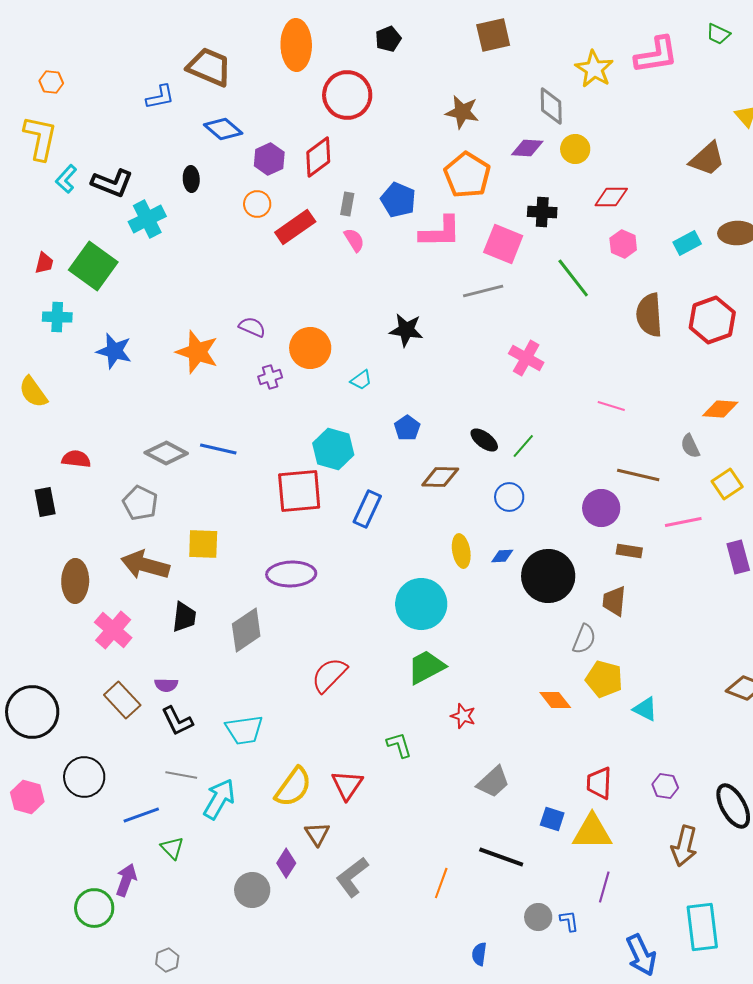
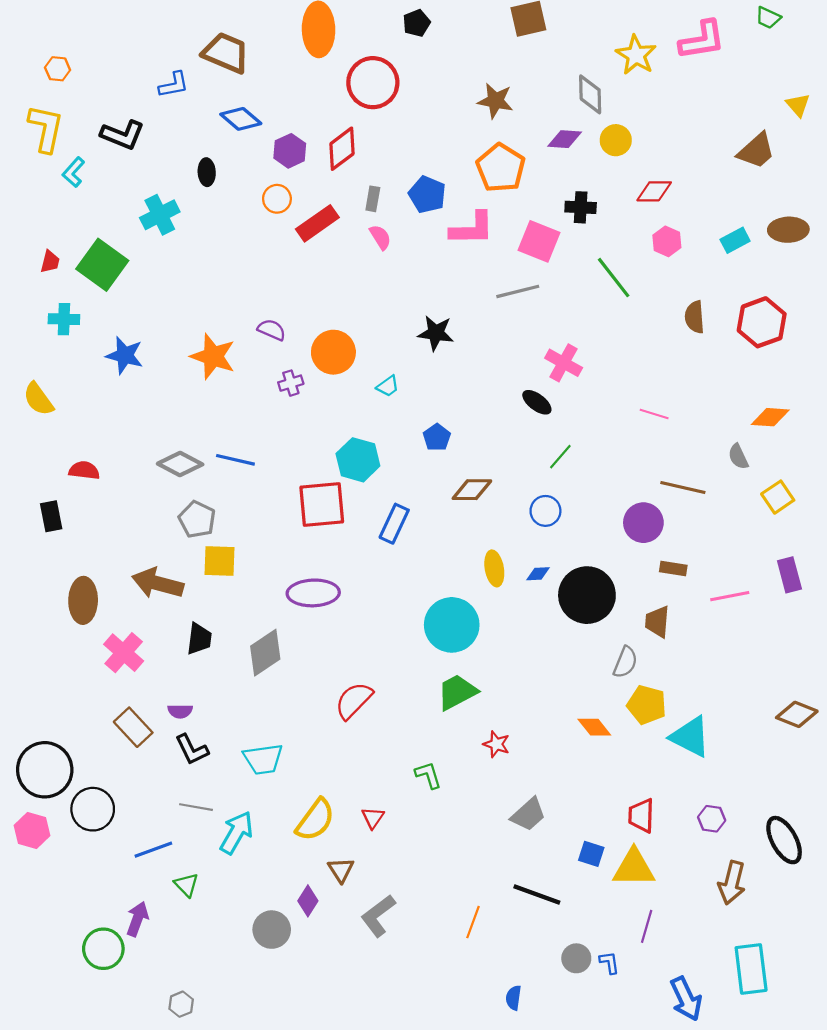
black L-shape: (112, 183) -> (123, 135), moved
brown semicircle: (649, 315) -> (695, 317), size x0.7
black ellipse: (484, 440) -> (537, 402), moved
gray pentagon: (140, 503) -> (197, 519), moved
pink line: (683, 522) -> (730, 596), moved
cyan triangle: (645, 709) -> (690, 737), size x1.6
black circle: (32, 712) -> (45, 770), moved
red triangle: (347, 785) -> (373, 818), size x0.7

